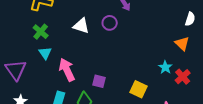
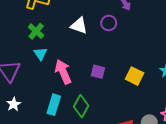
purple square: (99, 81) -> (98, 72), moved
yellow square: (139, 89) -> (135, 76), moved

